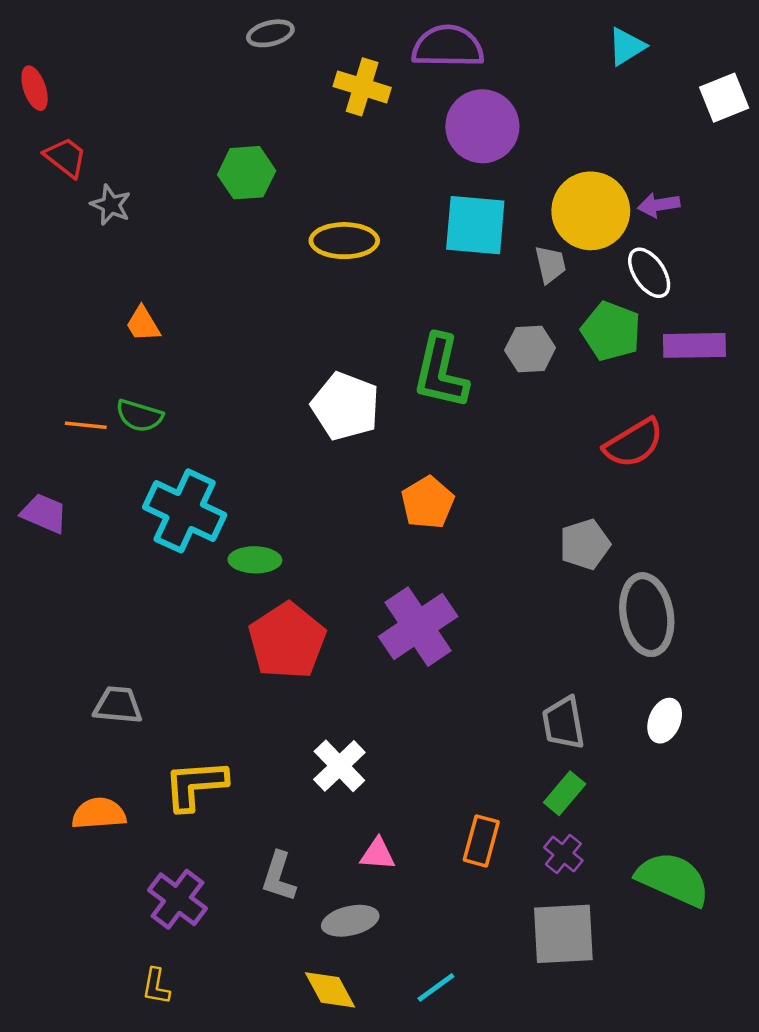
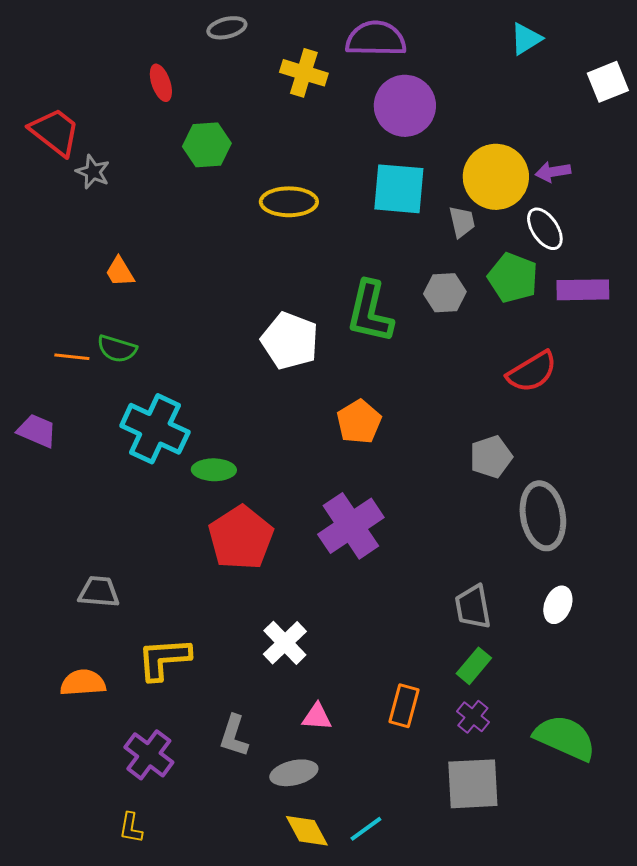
red ellipse: (35, 88) -> (161, 83), moved
red trapezoid: (66, 157) -> (55, 132), size x1.4
yellow diamond: (330, 990) -> (307, 831), moved

